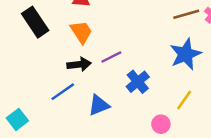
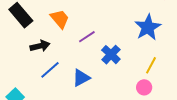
black arrow: (79, 64) -> (40, 46), moved
pink circle: (161, 124) -> (144, 87), moved

